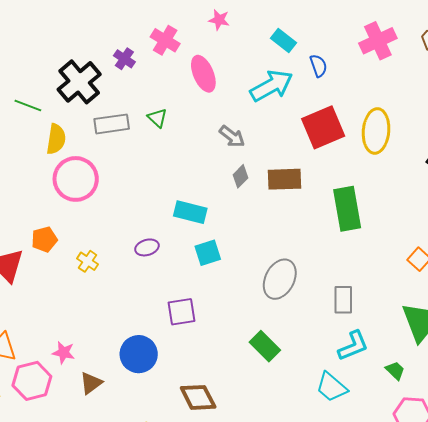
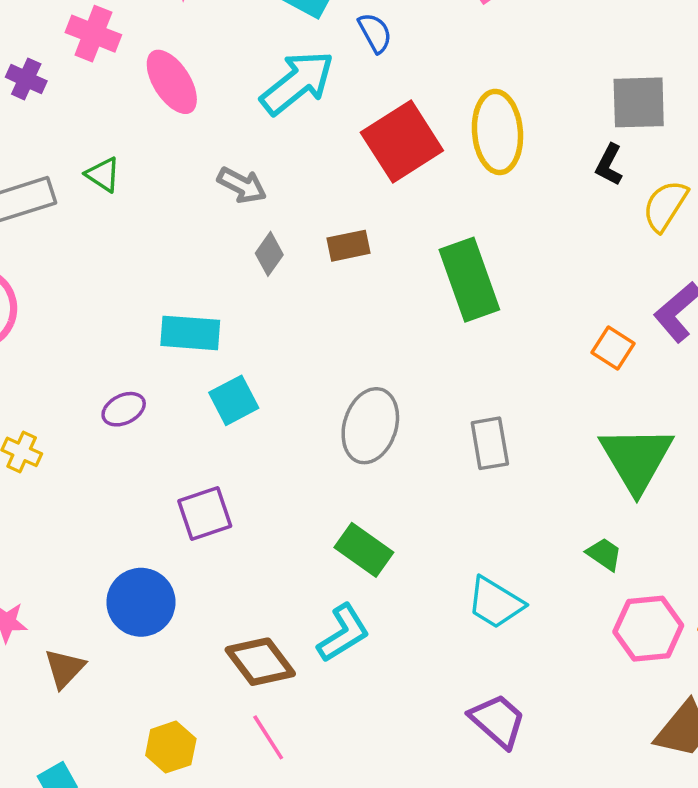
brown rectangle: (284, 179) -> (349, 246), size x0.7
cyan L-shape: (353, 346) -> (343, 633), moved

